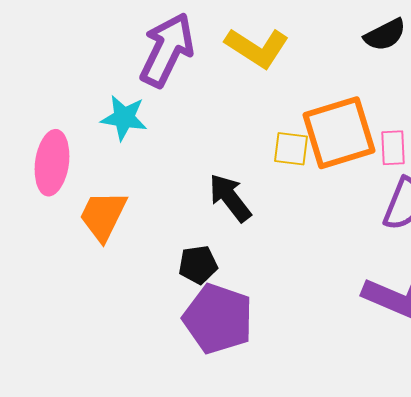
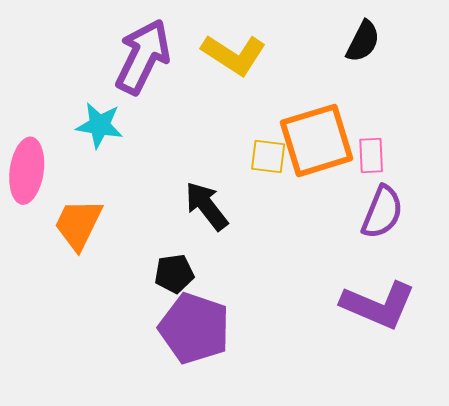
black semicircle: (385, 35) -> (363, 41), turned -36

